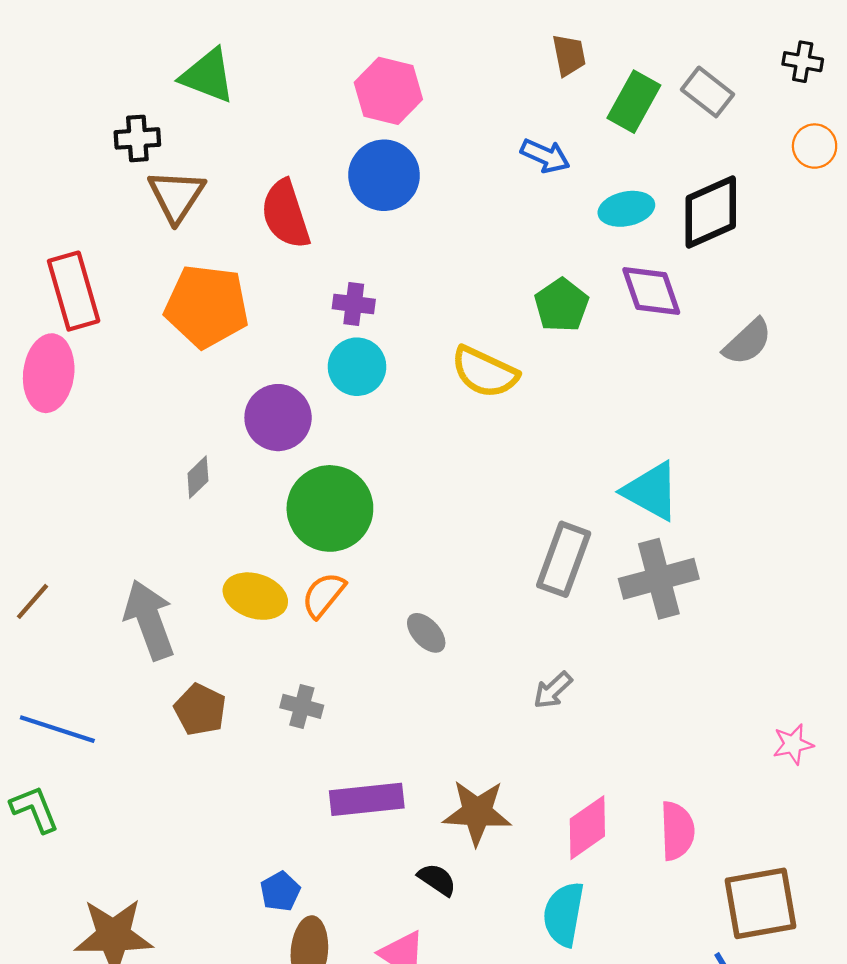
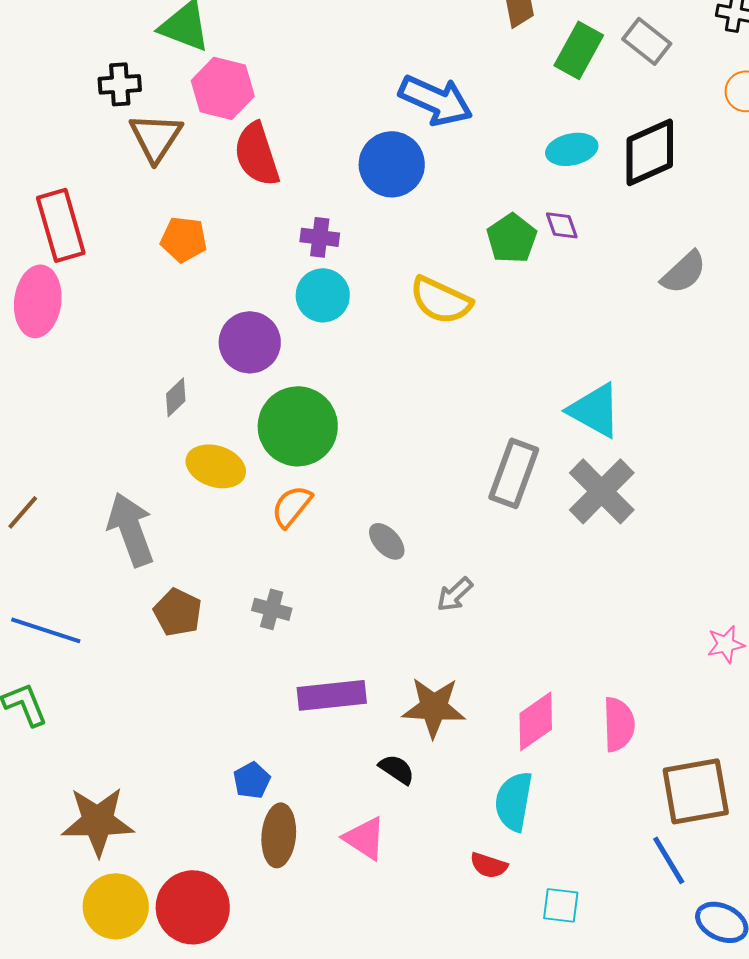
pink hexagon: (388, 91) -> (223, 88), moved
blue arrow: (545, 156) -> (436, 100), moved, size x1.6
blue circle: (384, 175) -> (392, 164), moved
purple diamond: (651, 291) -> (562, 225), moved, size x0.6
orange pentagon: (207, 306) -> (184, 239), size x0.6
gray cross: (659, 579) -> (602, 491), turned -30
yellow ellipse: (255, 596) -> (216, 466), moved
gray arrow: (553, 690) -> (455, 594), moved

